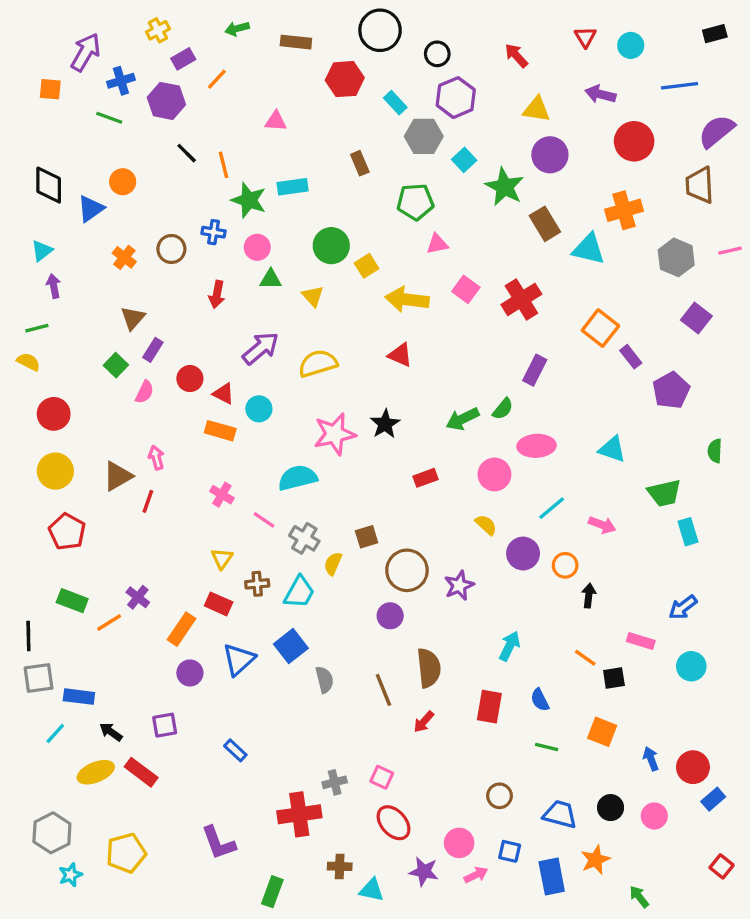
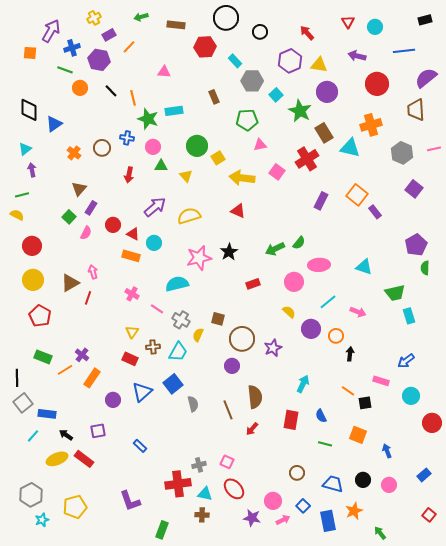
purple hexagon: (456, 98) -> (290, 61), moved
orange circle: (123, 182) -> (80, 88), moved
red cross: (521, 299) -> (307, 159), moved
purple rectangle: (535, 370) -> (321, 201), moved
purple pentagon: (671, 390) -> (416, 245), moved
brown square: (367, 537) -> (218, 319), turned 32
orange rectangle: (182, 629) -> (92, 378), moved
gray square: (39, 678) -> (23, 403), turned -30
red circle: (693, 767) -> (432, 423), moved
blue square: (510, 851) -> (303, 506), turned 32
cyan triangle: (372, 890) -> (205, 494), moved

